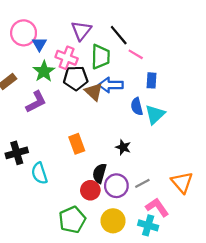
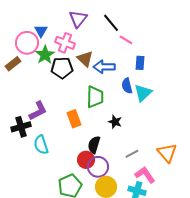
pink circle: (24, 33) -> (27, 43), moved
green trapezoid: (101, 57) -> (95, 97), moved
black pentagon: (76, 78) -> (62, 68), moved
brown triangle: (94, 92) -> (85, 59), moved
purple L-shape: (36, 102) -> (38, 111), moved
purple circle: (116, 186) -> (98, 167), moved

